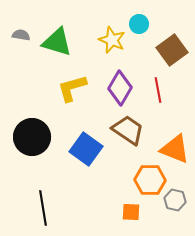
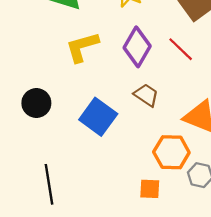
red line: (158, 90) -> (181, 49), turned -35
brown trapezoid: (128, 130) -> (146, 95), size x0.7
black circle: (32, 137) -> (36, 103), size x0.7

